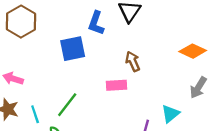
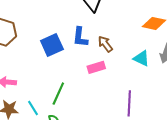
blue L-shape: (96, 23) -> (80, 37), moved
cyan triangle: (170, 114) -> (141, 58), moved, turned -42

